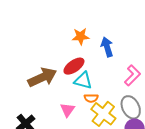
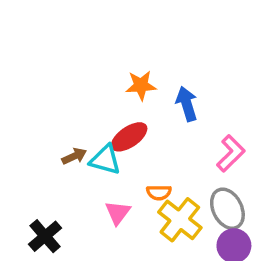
brown arrow: (42, 77) -> (74, 156), size x0.5
cyan triangle: (83, 81) -> (105, 160), moved

